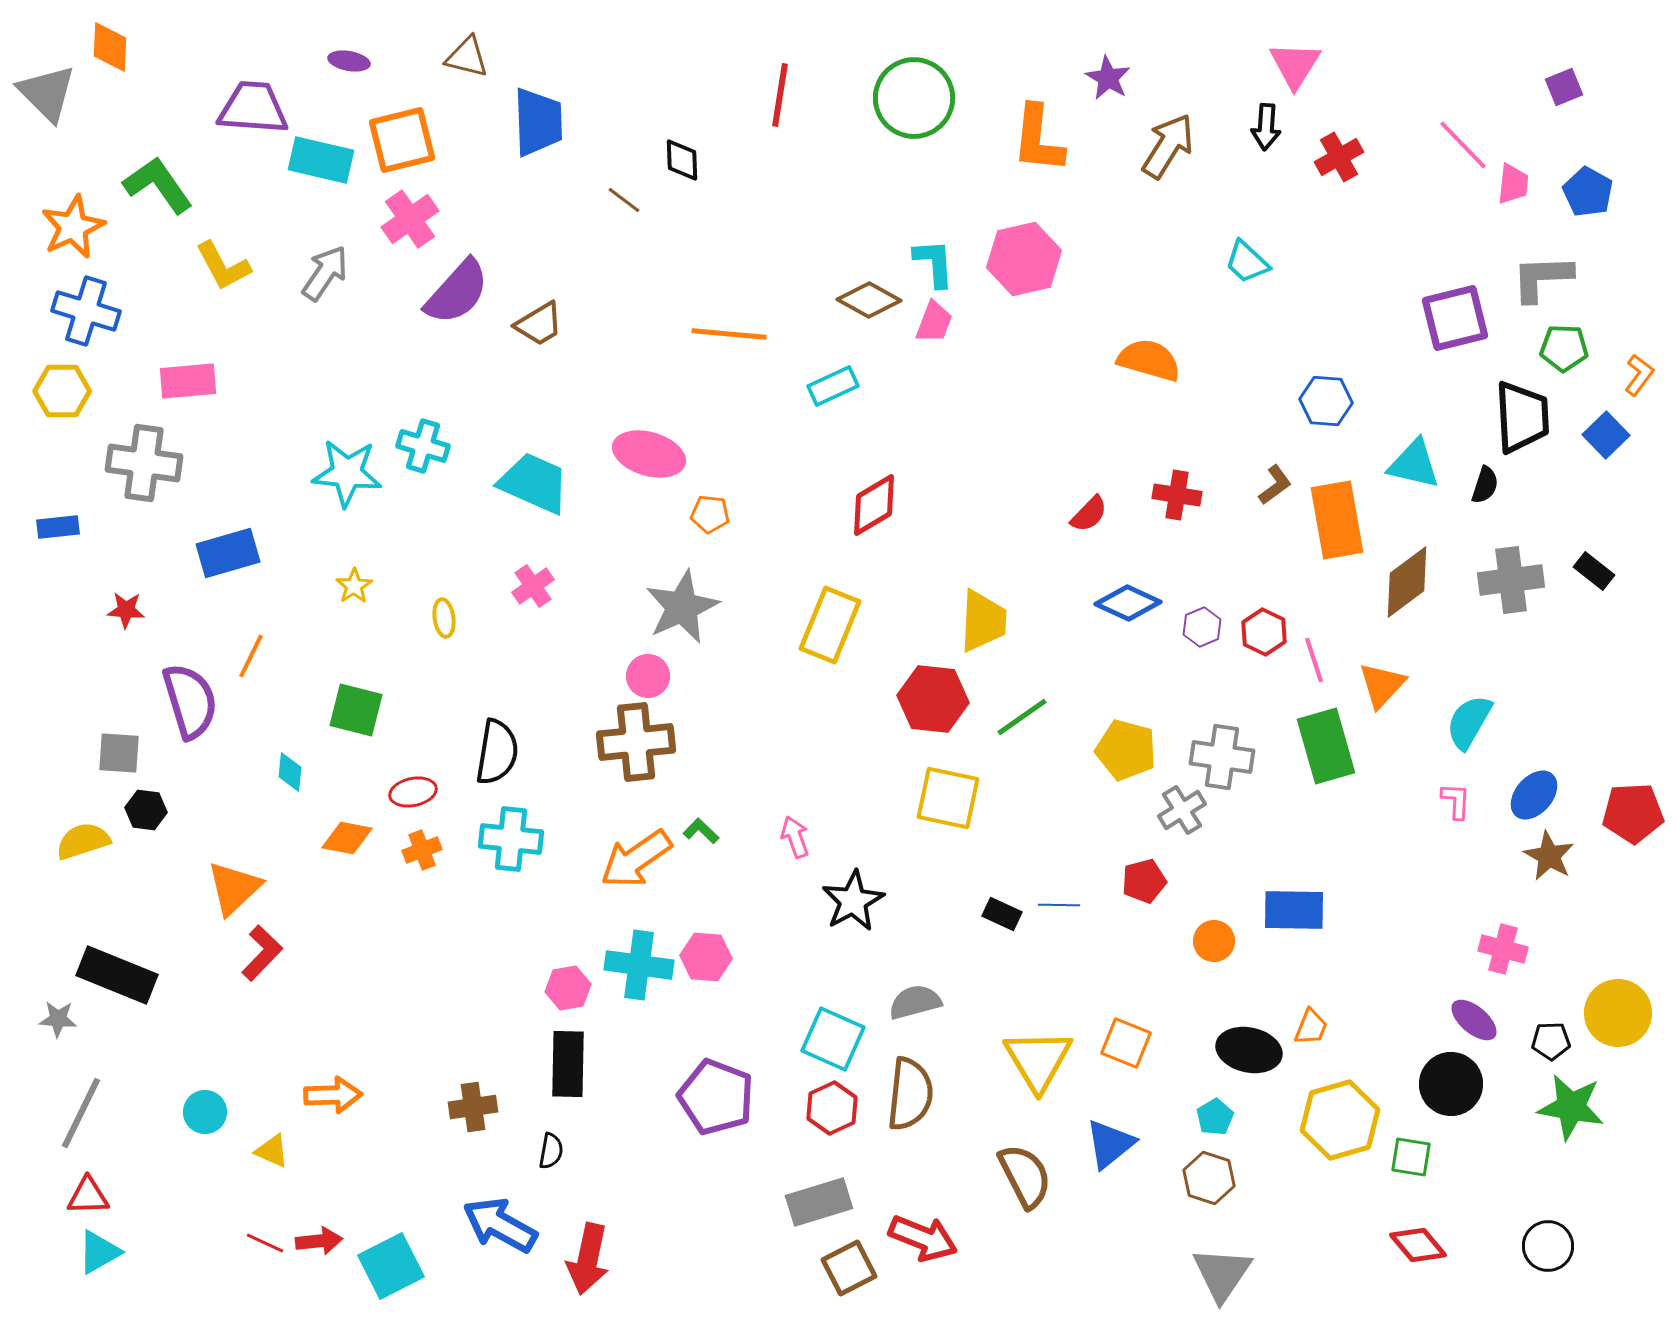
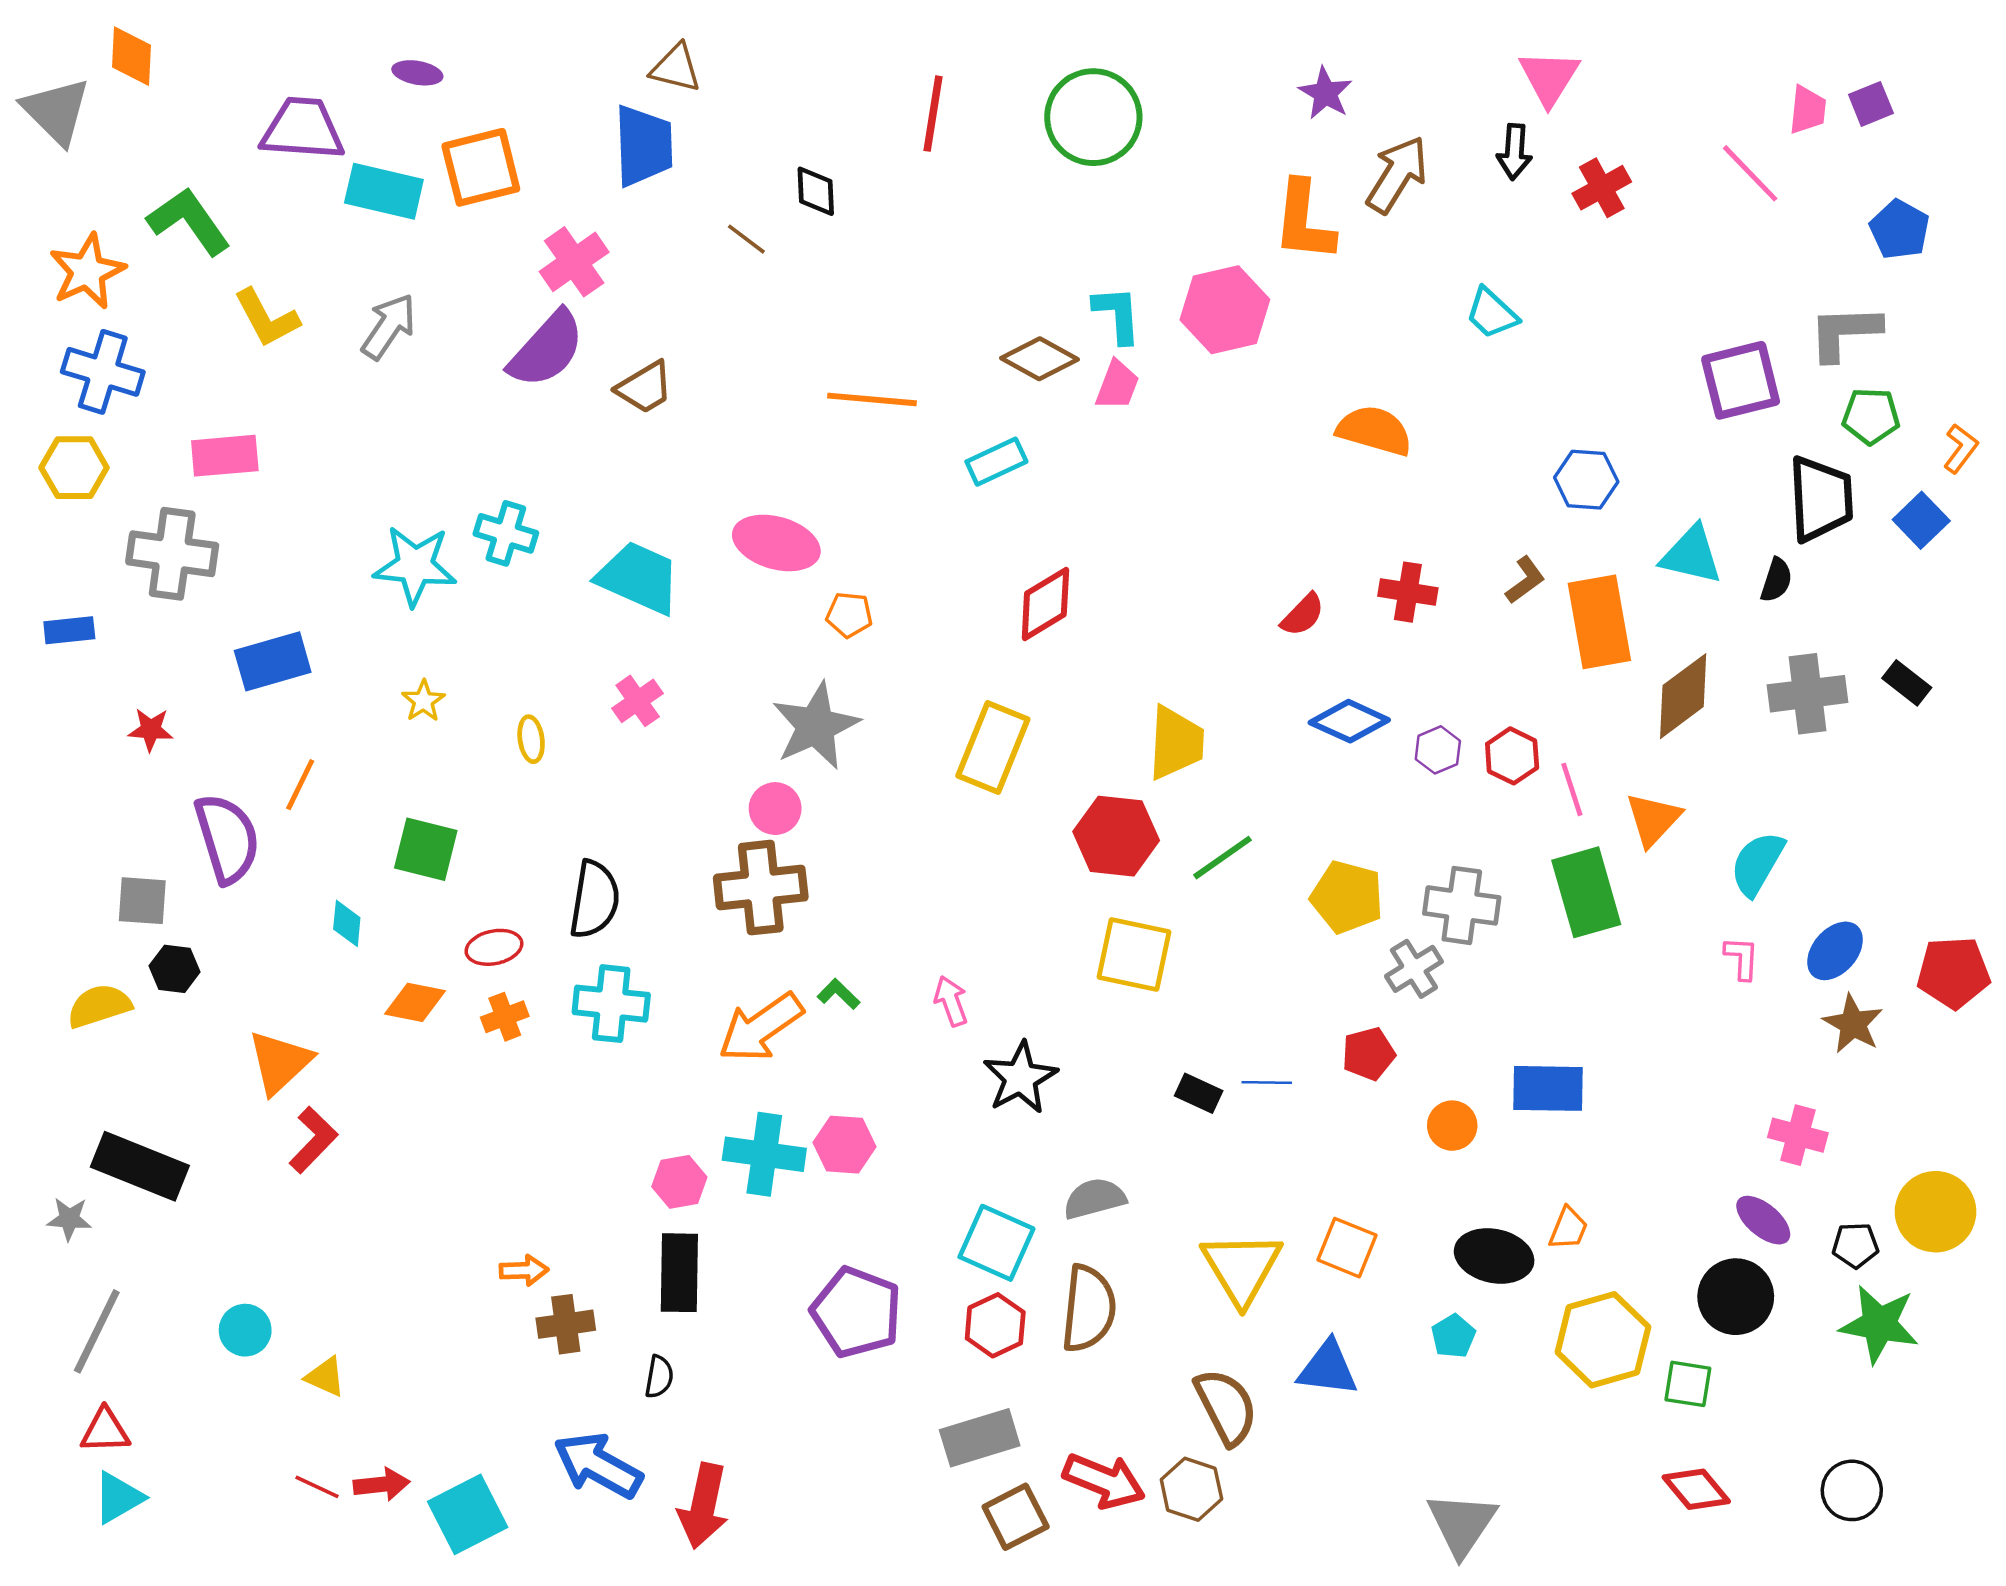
brown triangle: (467, 57) -> (676, 68), moved
orange L-shape: (1038, 139) -> (1304, 221), moved
pink trapezoid: (1513, 184) -> (1808, 110), moved
pink cross: (410, 219) -> (574, 262), moved
orange arrow: (333, 1095) -> (524, 1270), moved, size x0.7
blue triangle: (1110, 1144) -> (1328, 1368), turned 46
brown hexagon: (1209, 1178) -> (1191, 1489), moved

